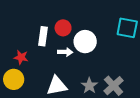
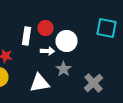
gray star: (89, 86) -> (64, 69), moved

